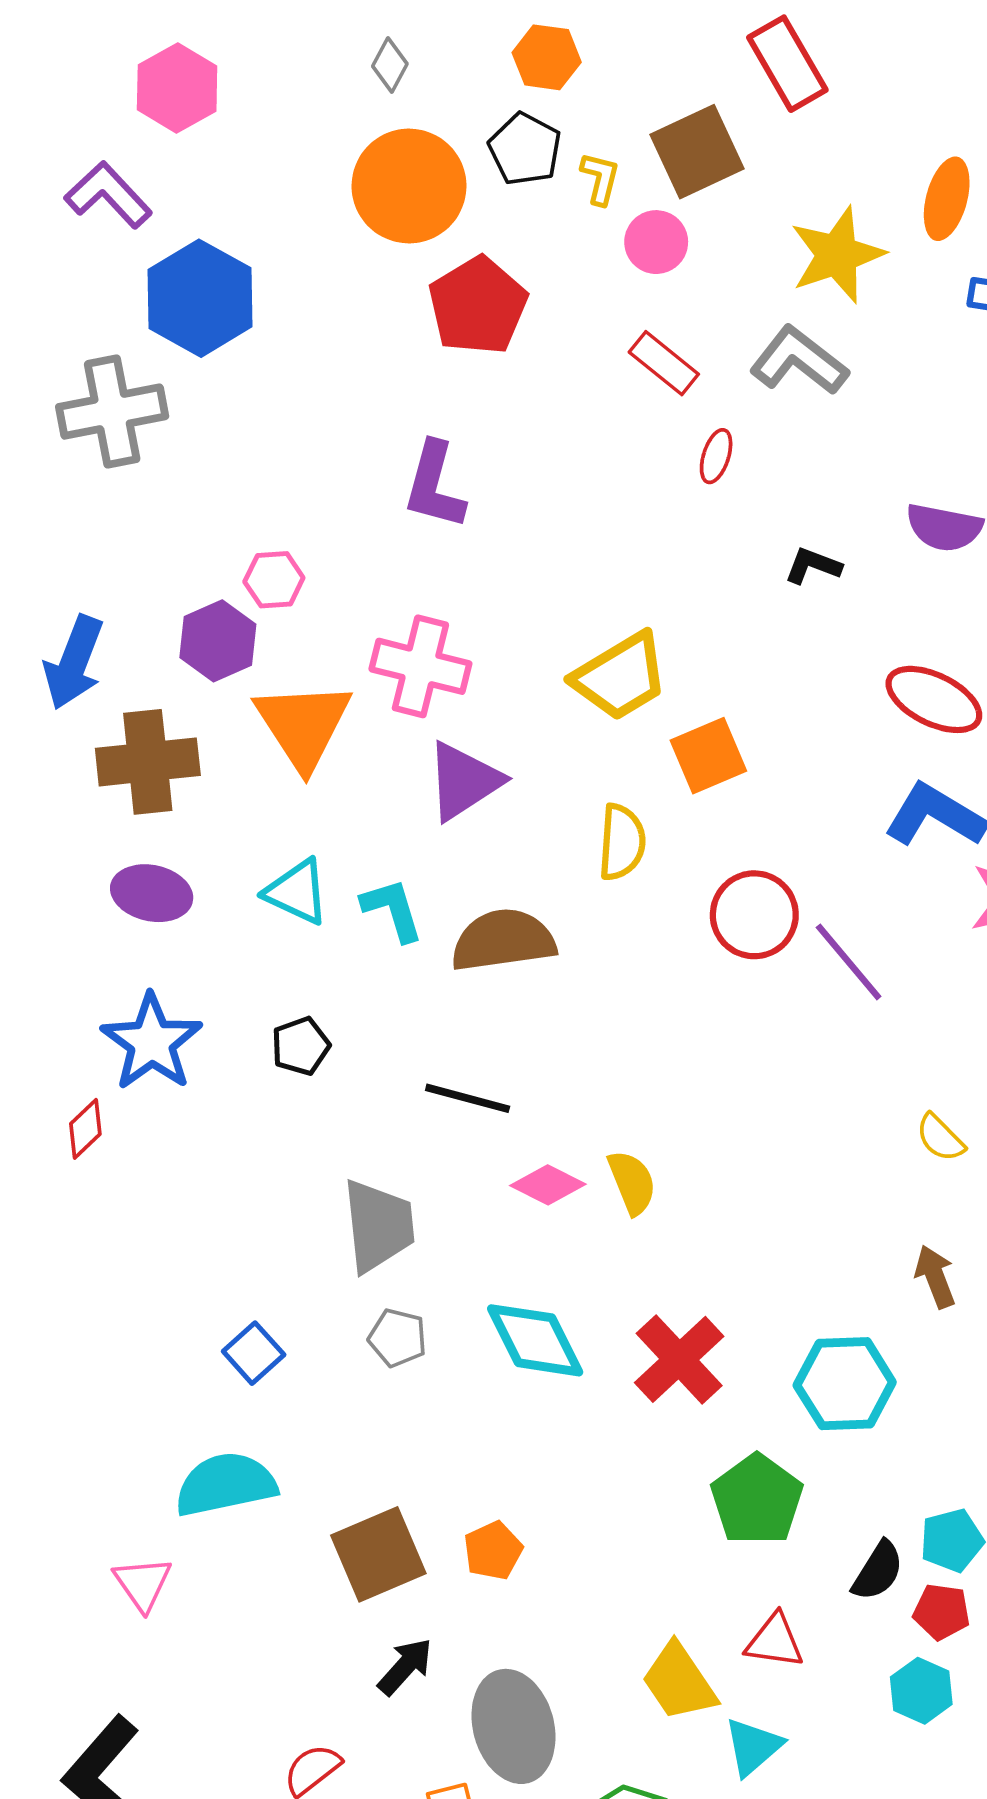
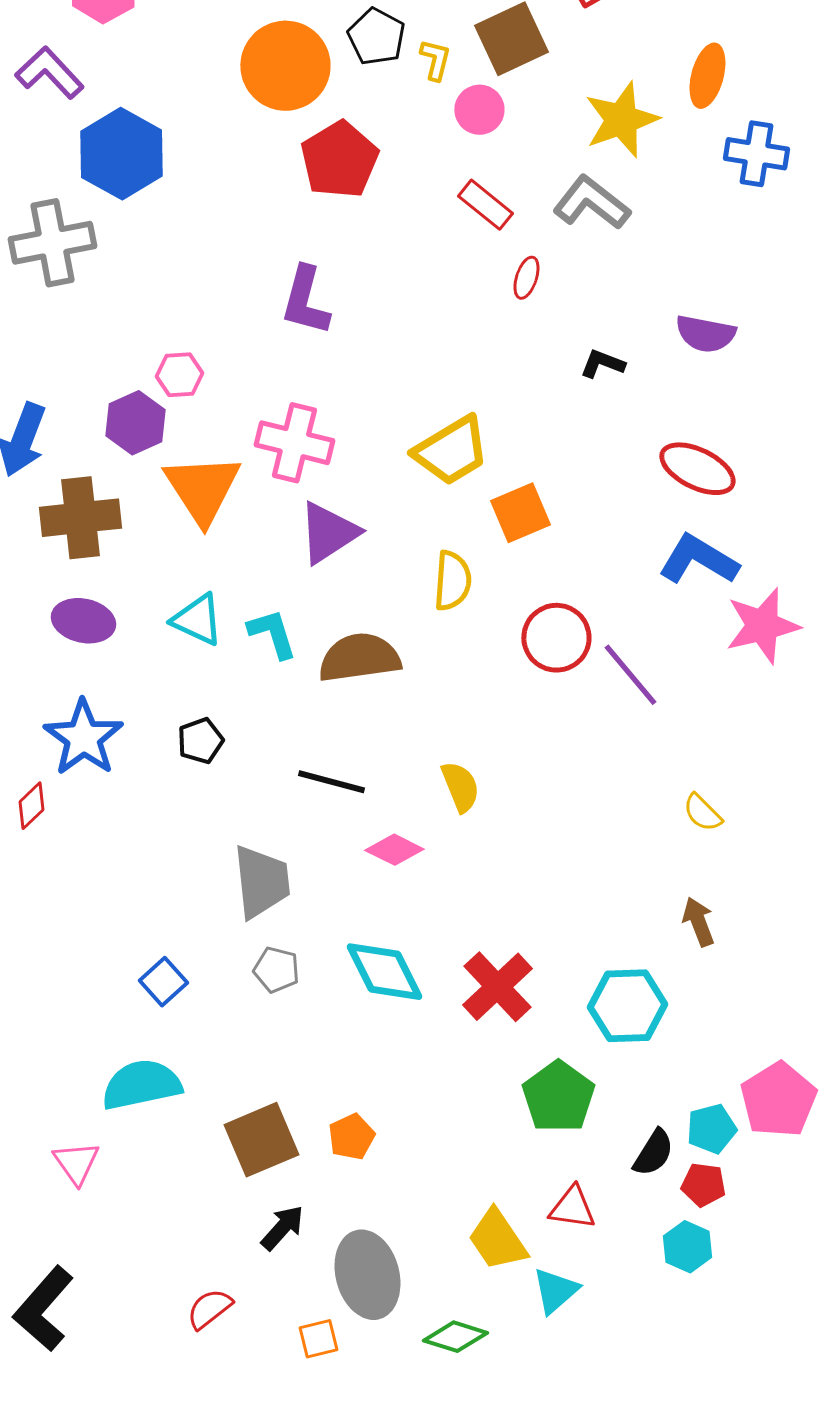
yellow semicircle: (632, 1182) -> (460, 787), moved

